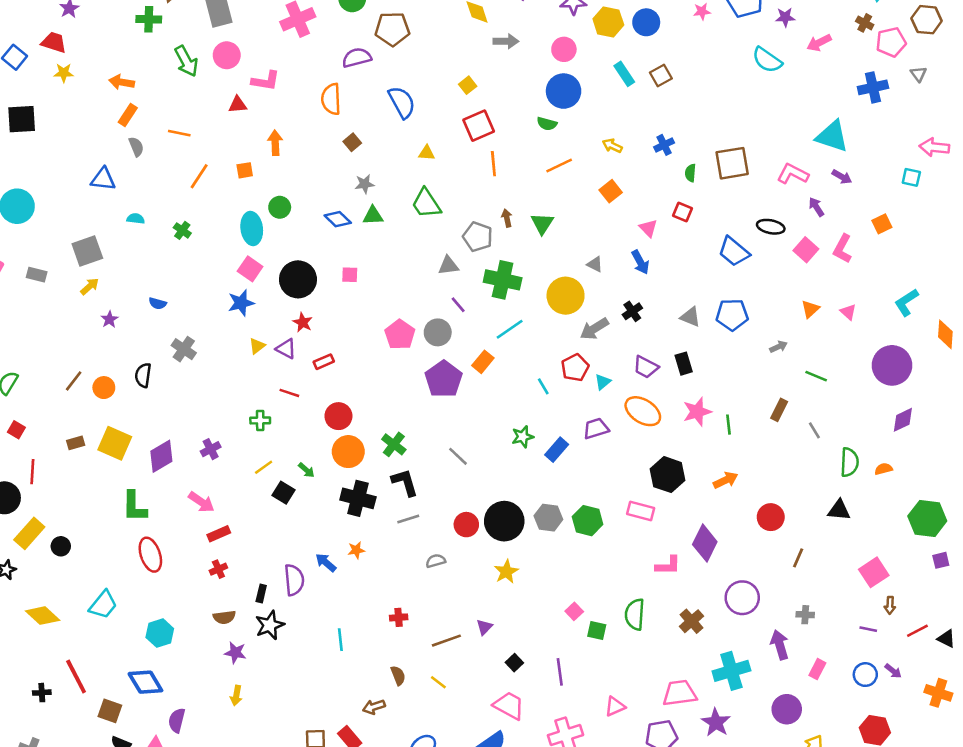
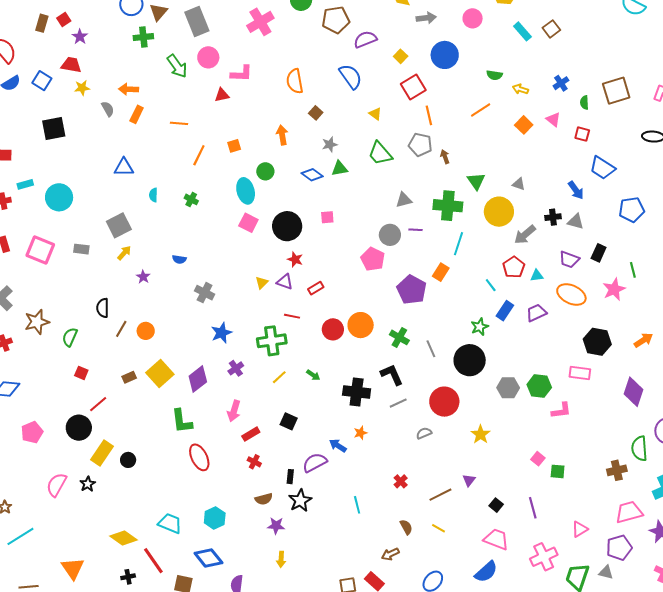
purple semicircle: (357, 58) -> (365, 39), moved
blue circle: (564, 91) -> (445, 55), moved
green semicircle: (547, 124) -> (494, 75), moved
orange arrow: (275, 143) -> (282, 135), moved
gray semicircle: (136, 147) -> (108, 109), moved
yellow triangle: (427, 153) -> (375, 114), turned 40
cyan semicircle: (136, 219) -> (153, 195), turned -88
green triangle: (542, 223) -> (476, 181), moved
pink triangle: (648, 228) -> (553, 119), moved
gray pentagon: (478, 237) -> (420, 145), moved
blue trapezoid: (734, 252) -> (602, 168), moved
blue arrow: (640, 262) -> (576, 190), moved
blue star: (241, 303) -> (221, 333), moved
purple line: (458, 305) -> (415, 230), turned -40
black cross: (632, 311) -> (553, 217), turned 35
gray triangle: (690, 317) -> (576, 221), moved
cyan line: (510, 329) -> (458, 244), turned -30
gray circle: (438, 332) -> (390, 235), moved
black rectangle: (684, 364) -> (599, 253), turned 48
black semicircle: (143, 375) -> (103, 308), moved
cyan triangle: (603, 382) -> (537, 275), turned 40
green cross: (260, 420) -> (272, 341), size x1.8
green line: (729, 425) -> (633, 270), moved
yellow square: (115, 443) -> (160, 373), turned 32
green cross: (394, 444) -> (399, 337), moved
blue rectangle: (557, 450) -> (505, 311), moved
orange circle: (348, 452) -> (361, 325), moved
gray line: (458, 456) -> (431, 349), turned 30
red line: (32, 472) -> (98, 404), turned 54
black square: (283, 493) -> (289, 421), moved
pink arrow: (201, 502) -> (234, 411), turned 80
black circle: (504, 521) -> (470, 360), moved
red circle: (466, 525) -> (444, 402), size x1.5
pink L-shape: (668, 565) -> (561, 411), moved
red cross: (218, 569) -> (254, 462), turned -32
purple semicircle: (294, 580) -> (315, 463), turned -105
cyan trapezoid: (103, 605) -> (170, 523), moved, turned -100
green semicircle: (635, 614) -> (639, 448), moved
yellow diamond: (43, 616) -> (123, 538), moved
red cross: (399, 617) -> (401, 481), turned -32
brown cross: (692, 621) -> (617, 470), moved, turned 36

